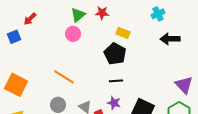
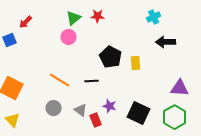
yellow rectangle: (123, 33) -> (136, 63), moved, turned 64
black line: (116, 81) -> (92, 81), moved
purple triangle: (184, 85) -> (180, 88), turned -42

